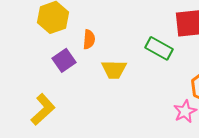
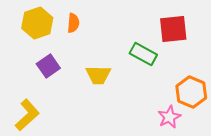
orange semicircle: (89, 39) -> (73, 23), moved

